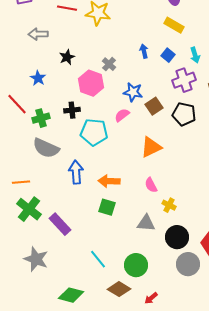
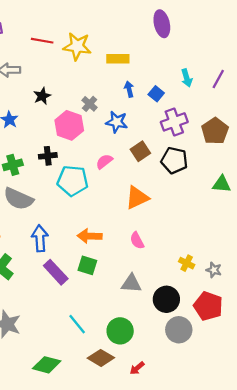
yellow rectangle: (174, 25) -> (118, 59), moved, turned -30
cyan arrow: (195, 55) -> (187, 78), moved
blue star: (133, 92) -> (117, 122), moved
blue arrow: (76, 172) -> (40, 238), moved
yellow cross: (169, 205) -> (187, 263), moved
purple rectangle: (60, 224) -> (56, 272), moved

